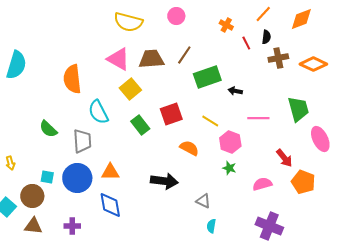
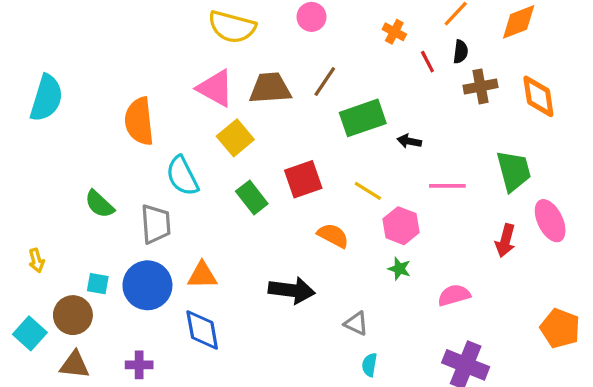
orange diamond: (313, 64) -> (538, 96), turned 56
red arrow: (284, 158) -> (505, 241), moved, turned 54
orange pentagon: (303, 182) -> (560, 328), moved

